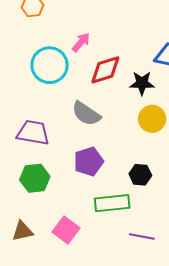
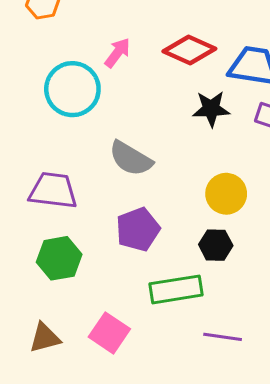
red diamond: (105, 70) -> (189, 50), moved, turned 44
yellow circle: (152, 119) -> (226, 194), moved

